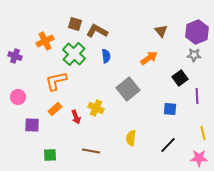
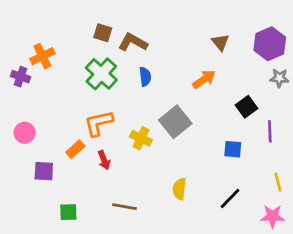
orange cross: (45, 41) -> (42, 56), moved
gray star: (194, 55) -> (279, 78), moved
orange L-shape: (56, 81) -> (99, 123), moved
yellow cross: (96, 108) -> (141, 138), moved

